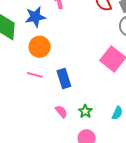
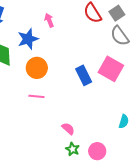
blue rectangle: (64, 79) -> (84, 75), moved
green star: (85, 111) -> (73, 149), moved

